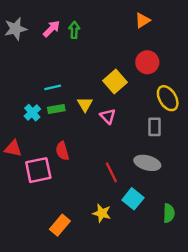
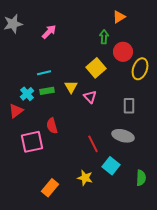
pink arrow: (51, 29) -> (49, 32), moved
green arrow: (74, 30) -> (104, 37), moved
yellow ellipse: (168, 98) -> (140, 69), moved, turned 50
red triangle: (13, 149) -> (16, 111), moved, turned -49

